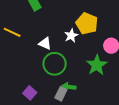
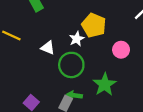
green circle: (55, 64) -> (71, 65), moved
green star: (97, 65) -> (105, 85), moved

